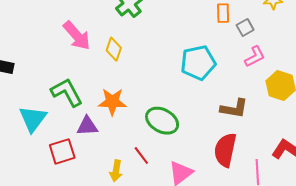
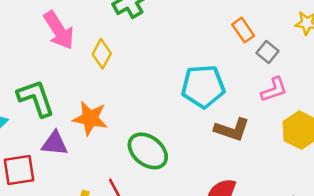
orange rectangle: (223, 13) -> (243, 30), turned -42
gray square: (245, 27) -> (268, 52), turned -30
brown L-shape: (234, 109) -> (232, 129), moved

